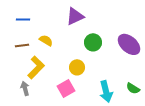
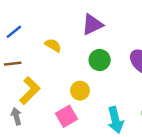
purple triangle: (75, 16) -> (92, 24), moved
blue line: (23, 19) -> (14, 32), turned -40
yellow semicircle: (46, 40) -> (53, 45), moved

